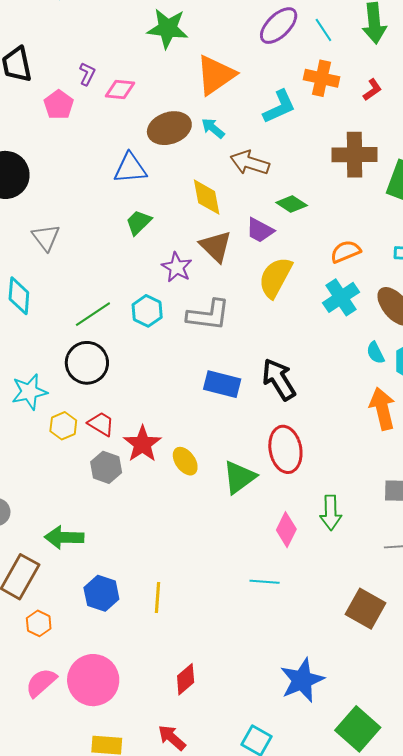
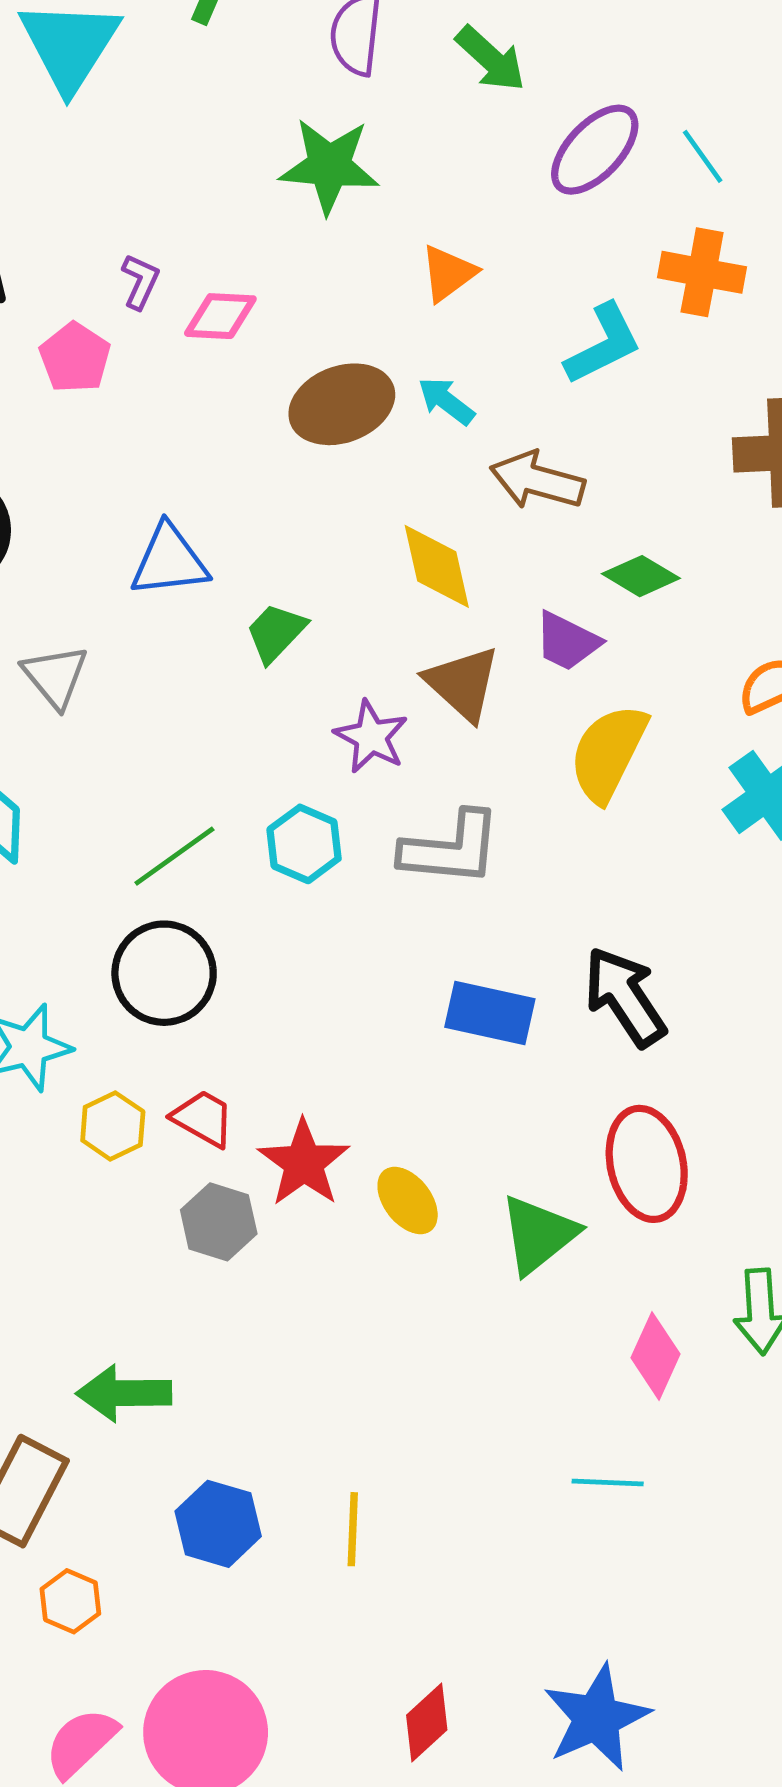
orange triangle: (216, 75) -> (448, 273), size x0.6
blue triangle: (130, 168) -> (169, 561), moved
blue star: (302, 680) -> (596, 1718), moved

